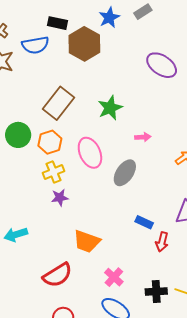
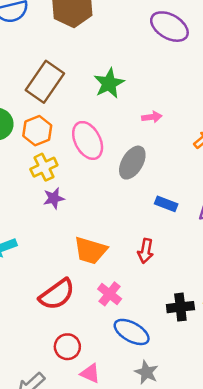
blue rectangle: (144, 222) -> (166, 204), moved
red arrow: (162, 242) -> (146, 251), moved
pink cross: (114, 277) -> (110, 294), moved

